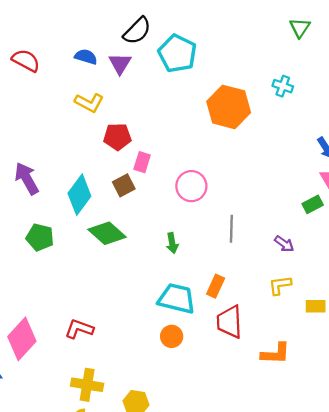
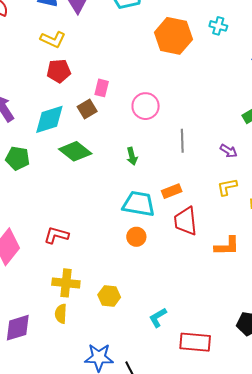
cyan cross: (283, 86) -> (218, 26), moved
red pentagon: (117, 137) -> (59, 71), moved
cyan diamond: (79, 195) -> (49, 119), turned 40
orange rectangle: (216, 286) -> (172, 191), turned 48

